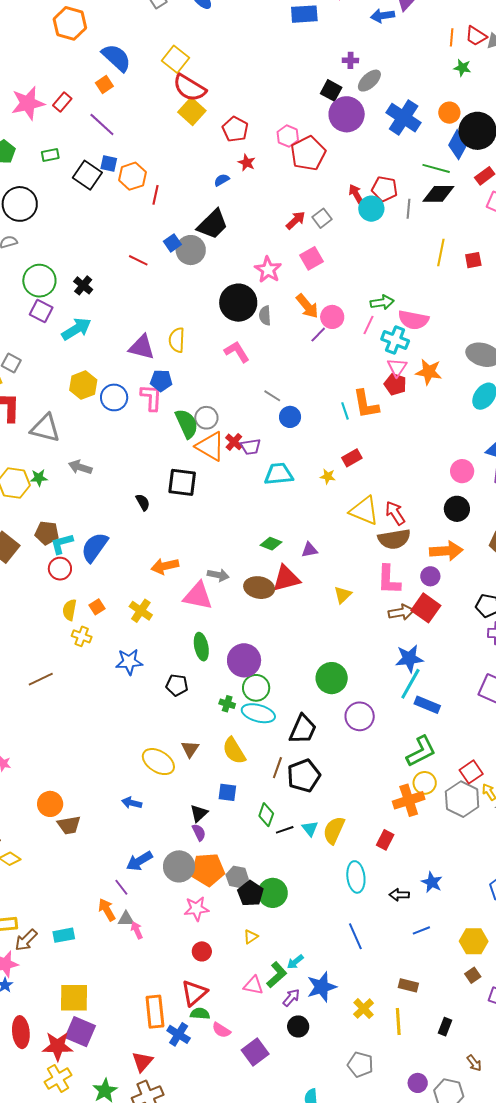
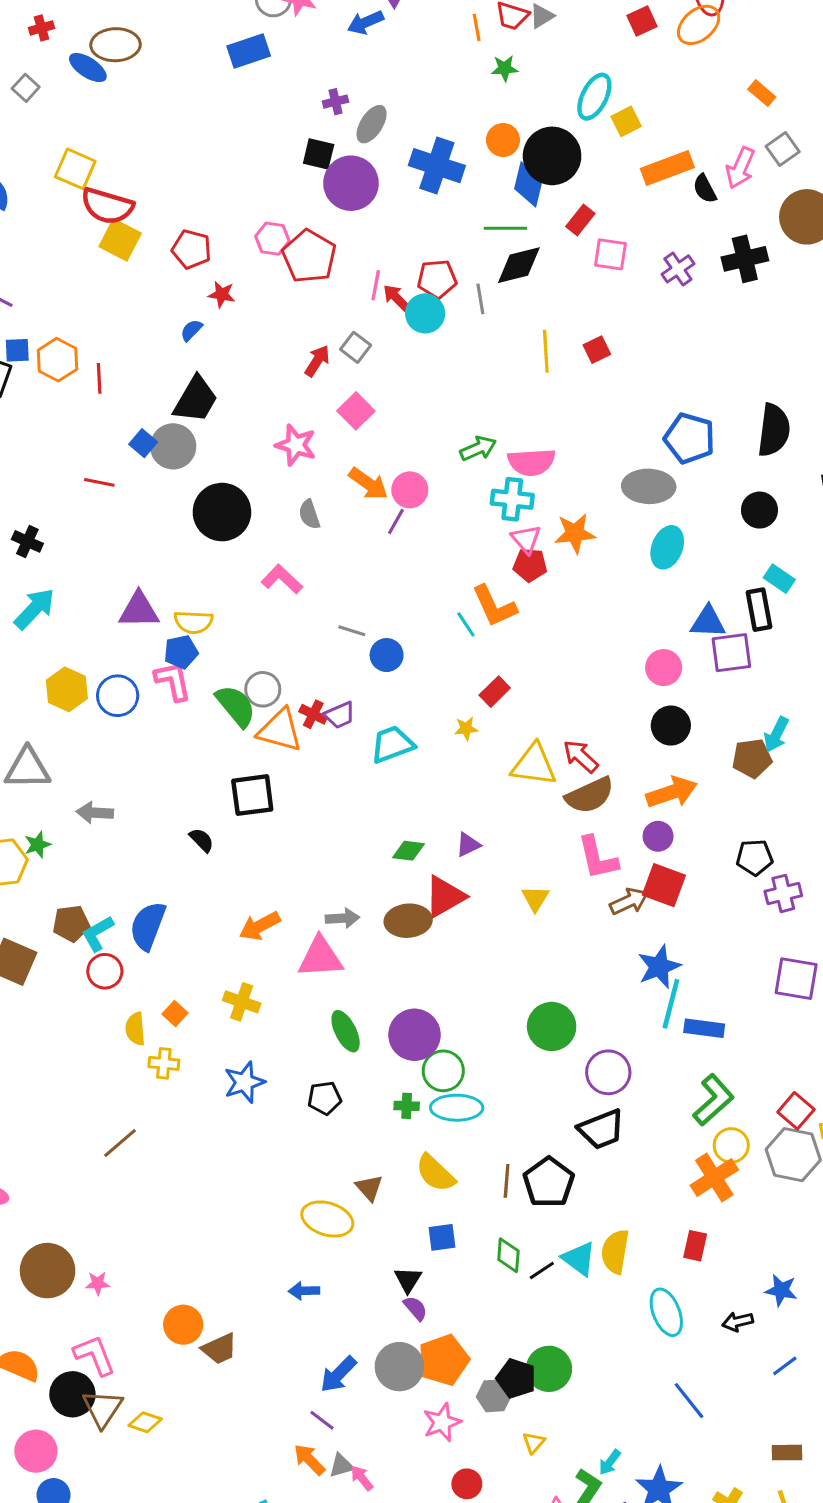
black circle: (238, 303) -> (222, 512), moved
pink line: (369, 325) -> (376, 285), moved
yellow semicircle: (177, 340) -> (194, 622), moved, turned -75
black trapezoid: (303, 729) -> (601, 1129), moved, turned 60
cyan triangle: (310, 829) -> (579, 1259), size x1.4
gray hexagon: (237, 877) -> (494, 1396), moved

